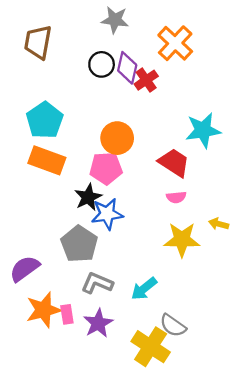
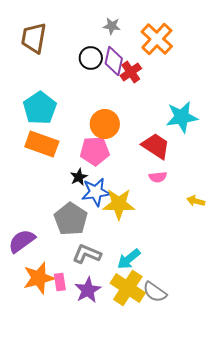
gray star: (115, 20) -> (112, 26), moved, size x0.7
black star: (88, 197) -> (79, 177), size x0.7
yellow star: (182, 240) -> (119, 204), moved
yellow cross: (151, 347) -> (128, 288), moved

